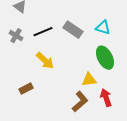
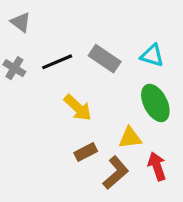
yellow arrow: (45, 61) -> (78, 108), moved
brown rectangle: (26, 89) -> (86, 152), moved

